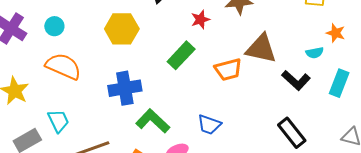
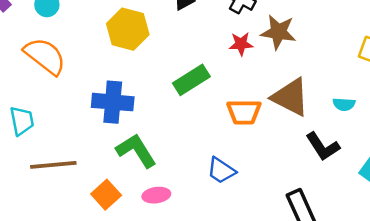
red star: (200, 20) -> (241, 44), moved
cyan semicircle: (315, 53) -> (344, 104), moved
blue trapezoid: (209, 125) -> (221, 170), moved

